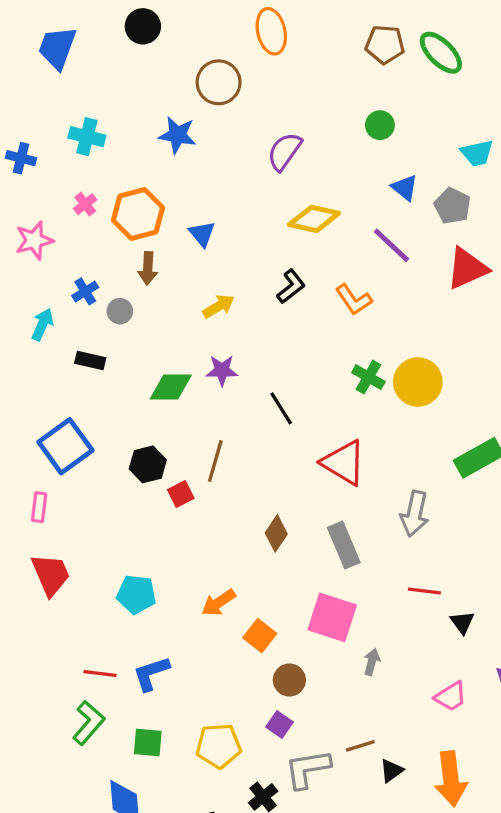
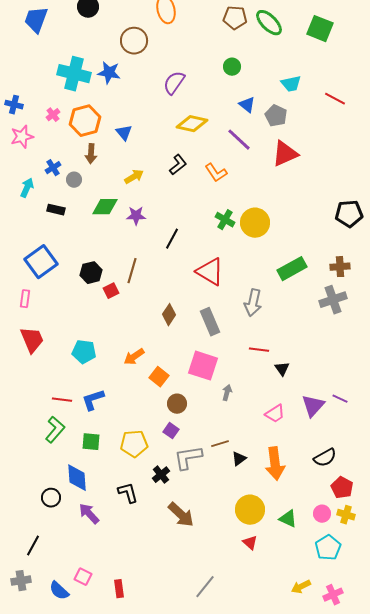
cyan cross: (87, 137) -> (74, 74), moved, size x1.5
blue cross: (21, 158) -> (14, 105), moved
green diamond: (171, 387) -> (105, 207), moved
black line: (281, 408) -> (172, 239), turned 60

